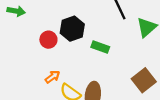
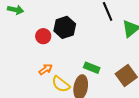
green rectangle: (100, 47) -> (92, 68), moved

